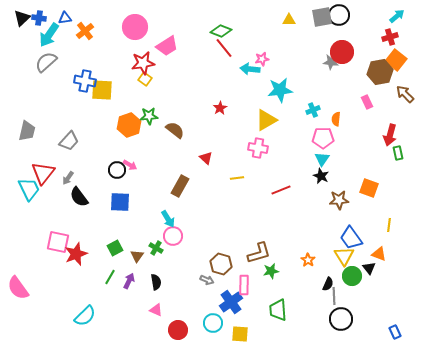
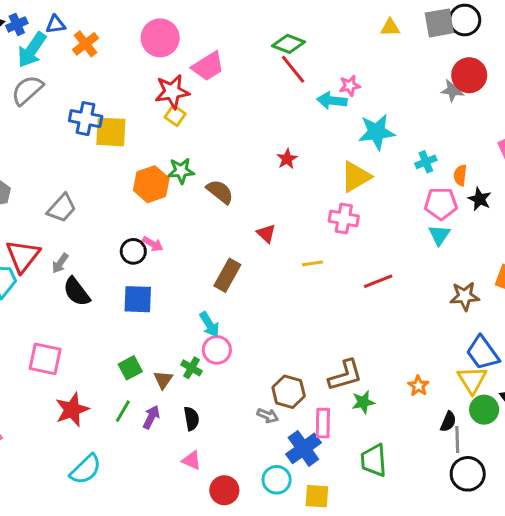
blue cross: (39, 18) -> (17, 24), turned -32
black star: (321, 176) -> (480, 199), moved
red star: (76, 254) -> (72, 410), moved

